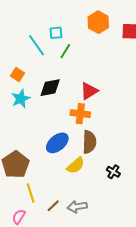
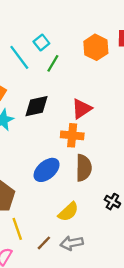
orange hexagon: (98, 22) -> (96, 47), moved
cyan square: (56, 33) -> (41, 42), turned -32
yellow semicircle: (76, 166) -> (68, 212), moved

